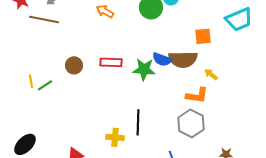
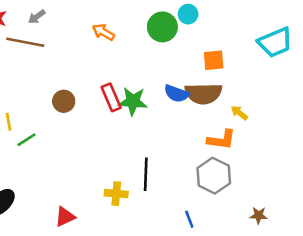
orange square: (203, 36) -> (214, 60), moved
red rectangle: (111, 62) -> (111, 97), turned 65
green star: (144, 69) -> (133, 101), moved
green line: (45, 85) -> (27, 140), moved

